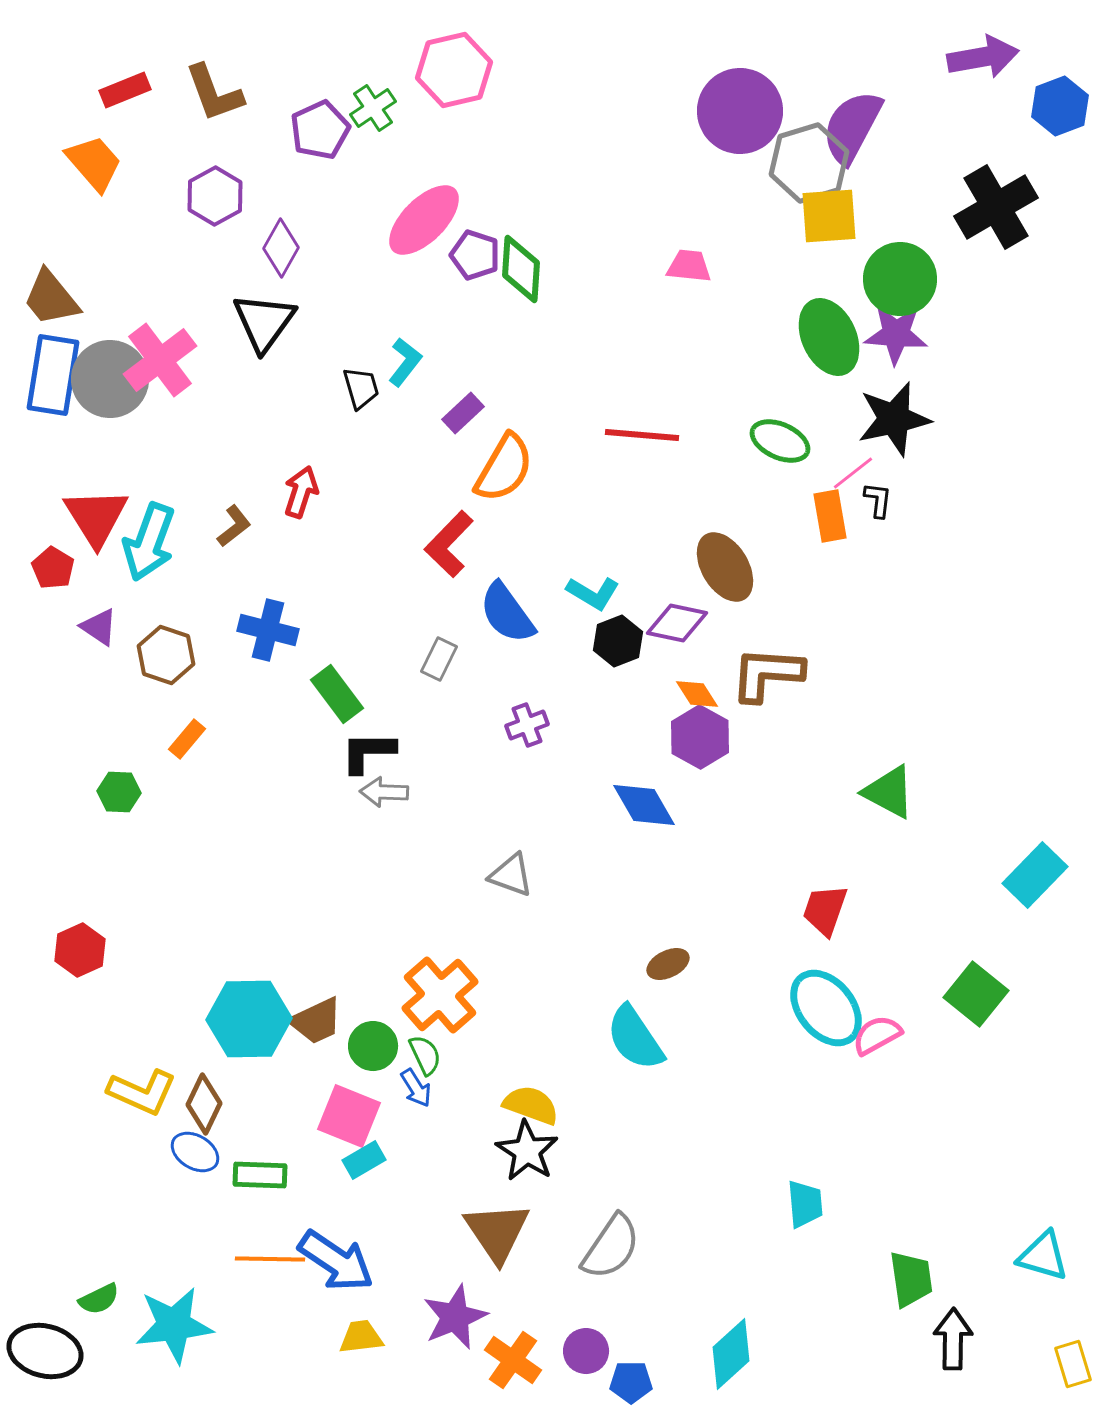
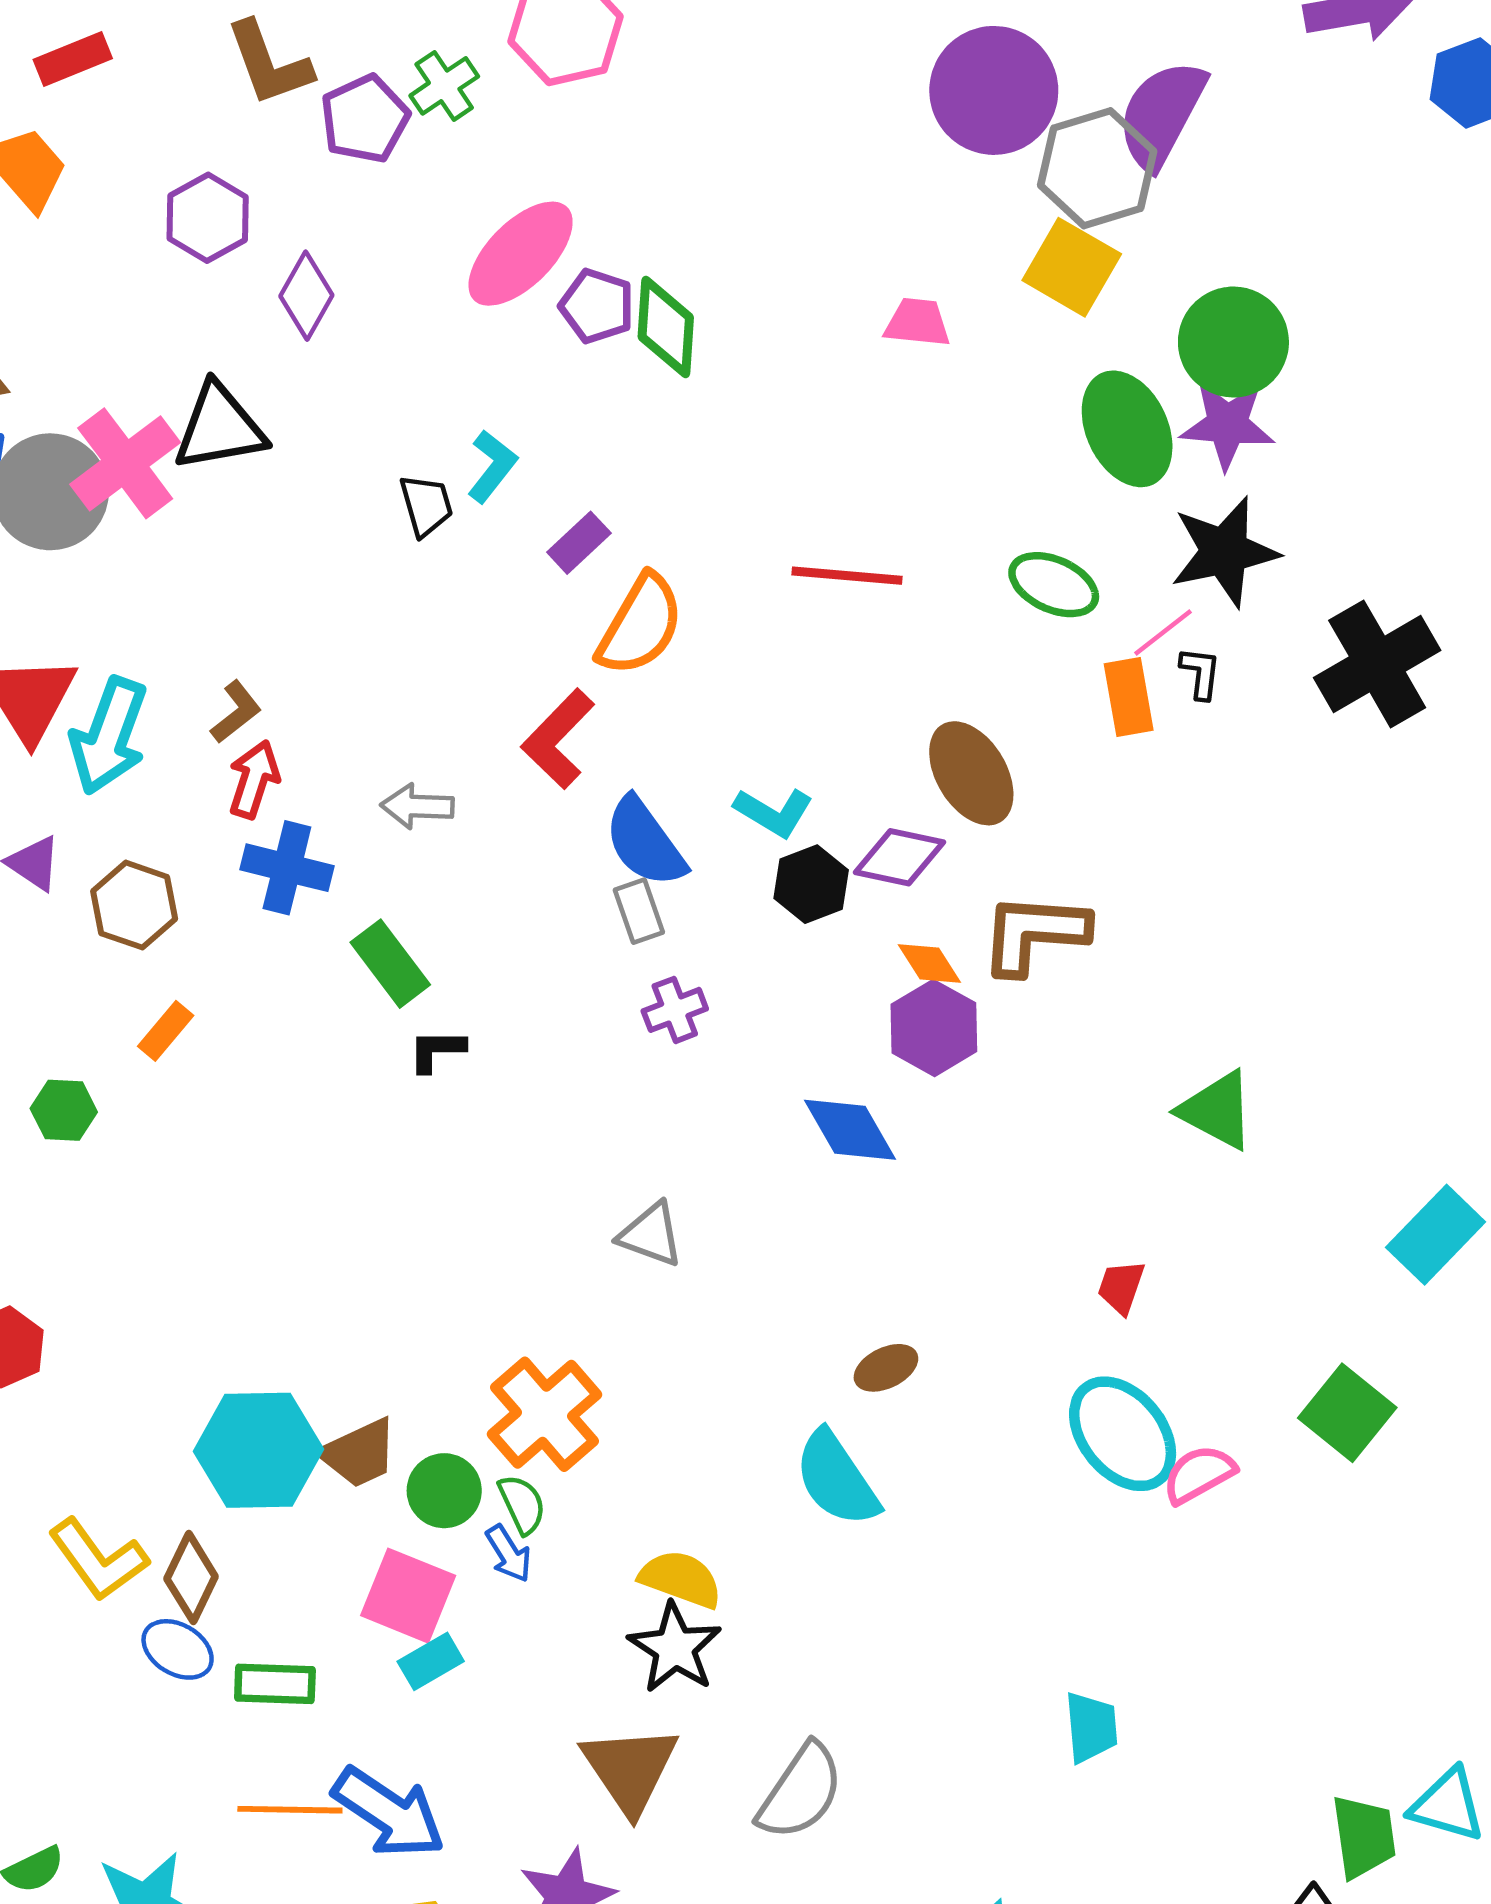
brown L-shape: (214, 93) -> (269, 63), moved
black cross: (996, 207) -> (1377, 664), moved
yellow square: (829, 216) -> (1072, 267), moved, turned 34
black triangle: (264, 322) -> (220, 427), moved, turned 44
red arrow: (301, 492) -> (254, 779), moved
gray rectangle: (439, 659) -> (639, 911), moved, turned -45
black L-shape: (368, 752) -> (437, 1050), size x0.7
gray arrow: (384, 792) -> (417, 806), moved
red trapezoid: (825, 910) -> (1121, 1287), size x0.7
yellow L-shape: (142, 1092) -> (98, 1560), turned 30
green trapezoid: (911, 1279) -> (1364, 1837), moved

